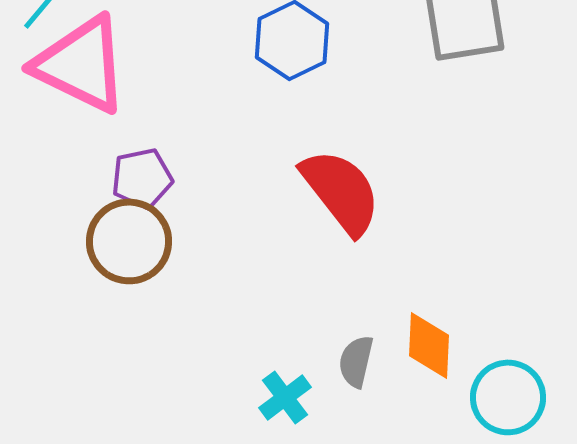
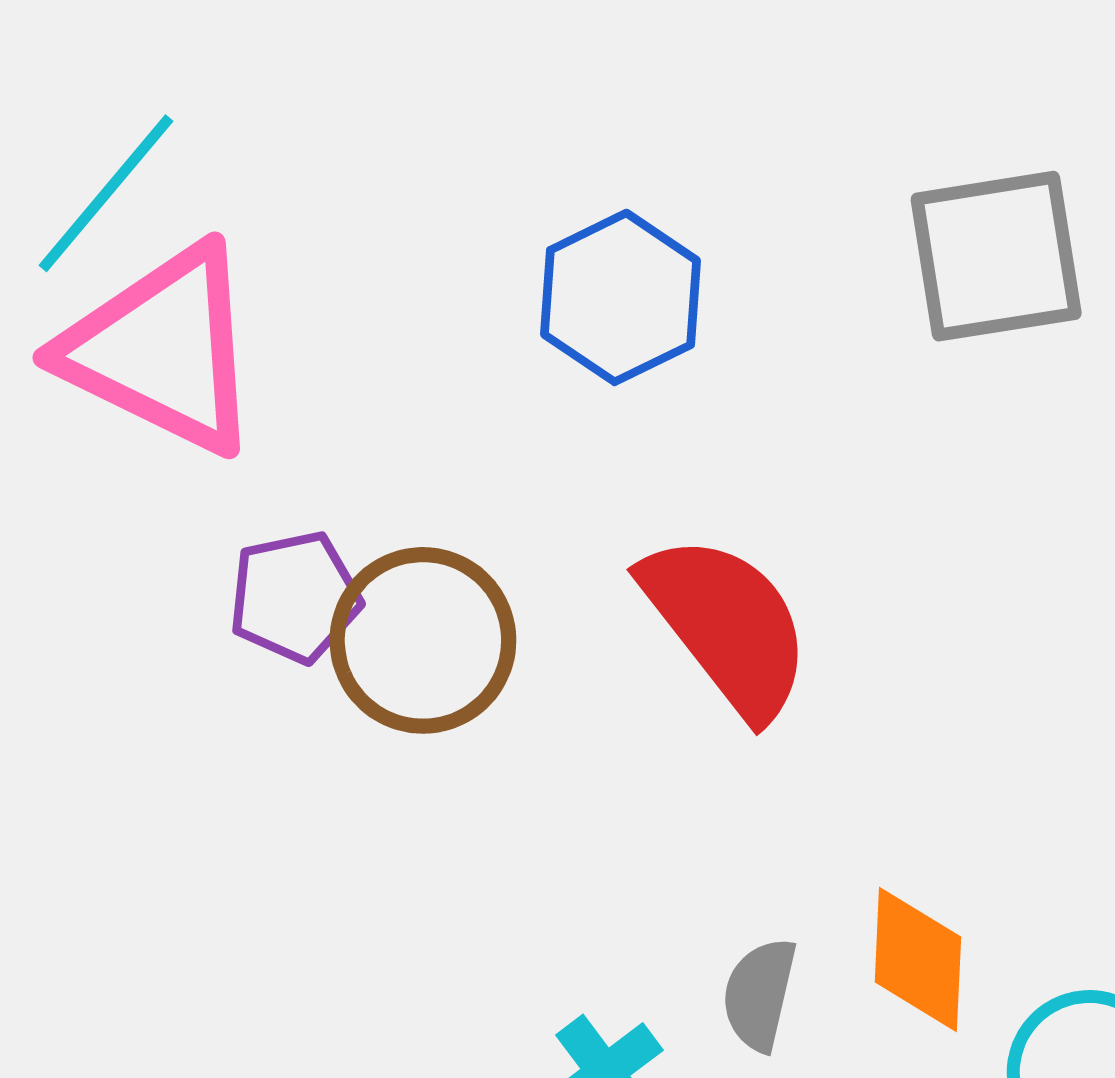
brown circle: (129, 241) -> (423, 640), moved

